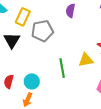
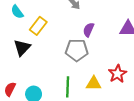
gray pentagon: (42, 31) -> (77, 50), moved

